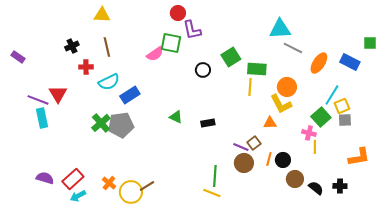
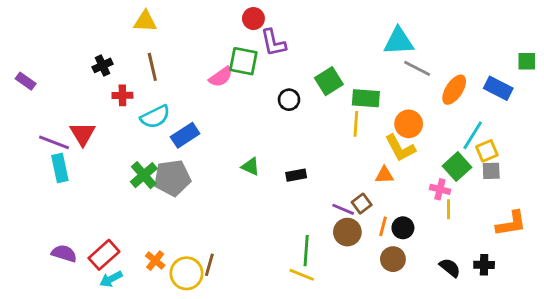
brown circle: (295, 179) -> (393, 259), moved
brown line: (147, 186) -> (209, 265), turned -42

